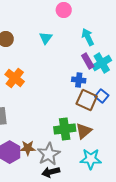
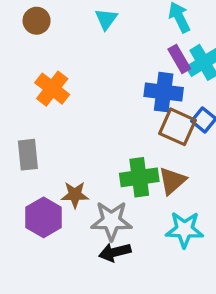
blue cross: (79, 80) -> (164, 92), size x1.5
brown star: (28, 148) -> (75, 195), moved
gray star: (49, 154) -> (111, 221), turned 30

